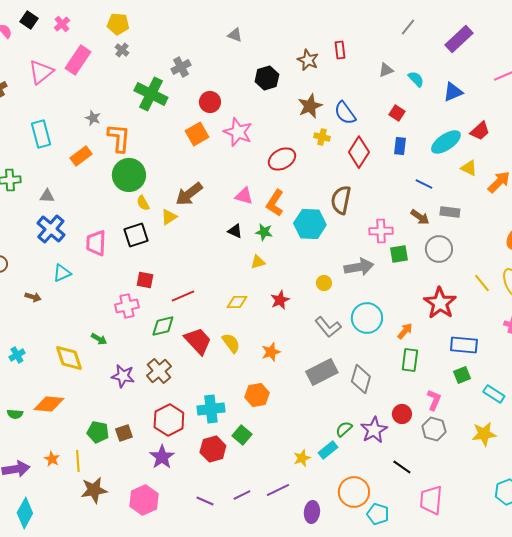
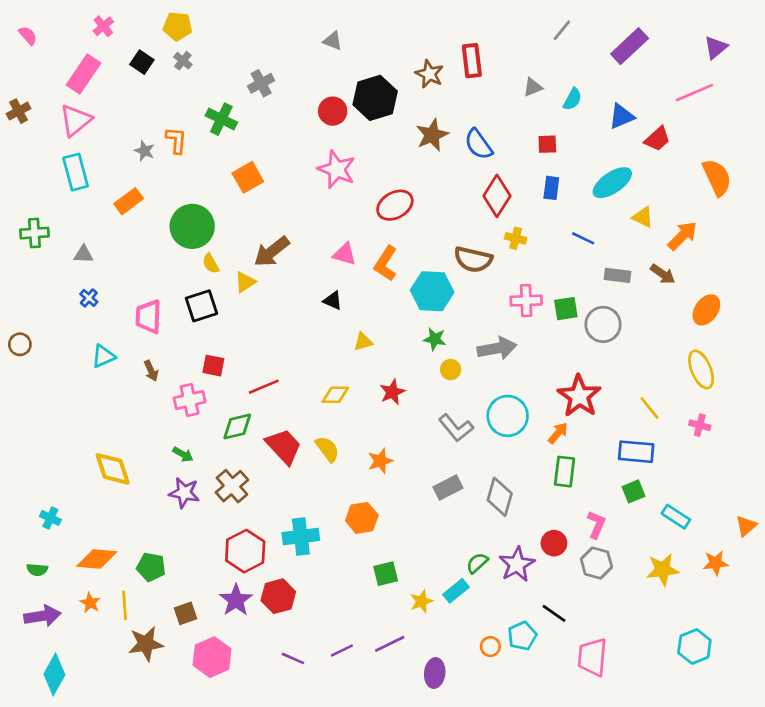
black square: (29, 20) -> (142, 62), moved
red rectangle: (340, 50) -> (472, 61), size x1.4
pink rectangle: (78, 60) -> (83, 74), moved
pink triangle: (41, 72) -> (76, 120), moved
black hexagon: (267, 78) -> (375, 98), size x1.4
cyan semicircle: (416, 79) -> (573, 99), turned 72
green cross: (151, 94) -> (221, 119), size x0.7
red circle: (210, 102) -> (333, 111), moved
red square: (397, 113) -> (547, 144), turned -35
red trapezoid: (480, 131) -> (657, 139), moved
orange square: (197, 134) -> (248, 177), moved
yellow cross: (322, 137) -> (516, 238), moved
orange L-shape: (119, 138) -> (176, 140), moved, size x0.7
brown semicircle: (341, 200) -> (473, 260), turned -88
brown arrow: (420, 217) -> (663, 274), moved
blue cross: (51, 229) -> (89, 298), size x0.5
green star: (264, 232) -> (435, 339), moved
green square: (399, 254) -> (566, 309), moved
yellow line: (482, 283) -> (649, 408), moved
brown arrow: (33, 297) -> (151, 371), moved, turned 49
red star: (440, 303) -> (579, 396), moved
green arrow: (99, 339) -> (183, 454), moved
cyan cross: (17, 355) -> (50, 518), moved, turned -35
gray rectangle: (322, 372) -> (448, 487), size x0.7
orange diamond: (49, 404) -> (97, 559), moved
green semicircle: (15, 414) -> (37, 570), moved
brown square: (124, 433) -> (186, 613), moved
green square: (242, 435) -> (386, 574), moved, turned 36
red hexagon: (213, 449) -> (278, 596), moved
orange circle: (354, 492) -> (490, 646), size x0.5
cyan pentagon: (378, 514) -> (522, 636), moved, turned 30

